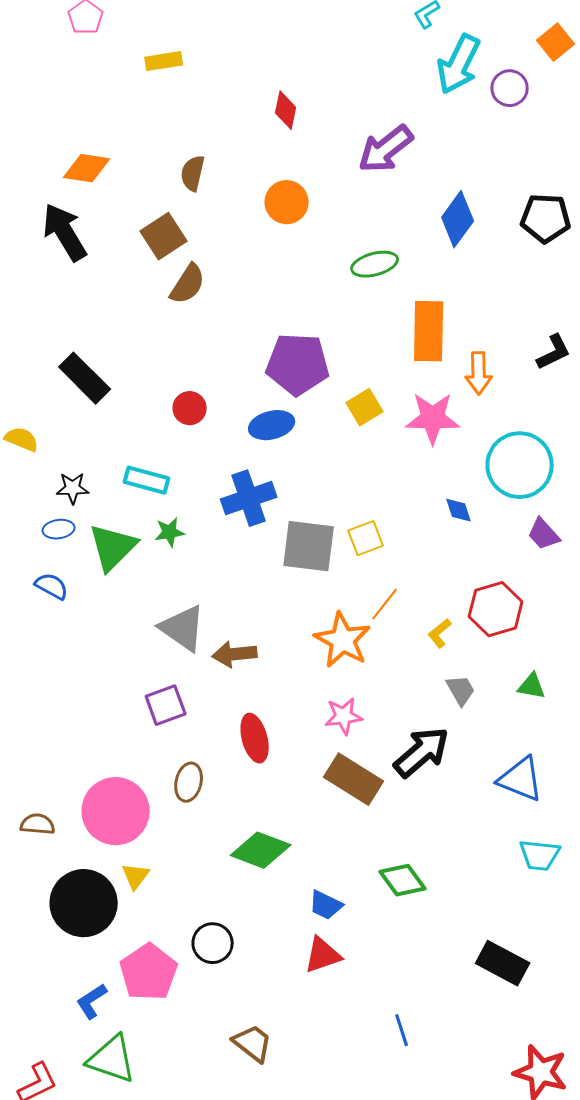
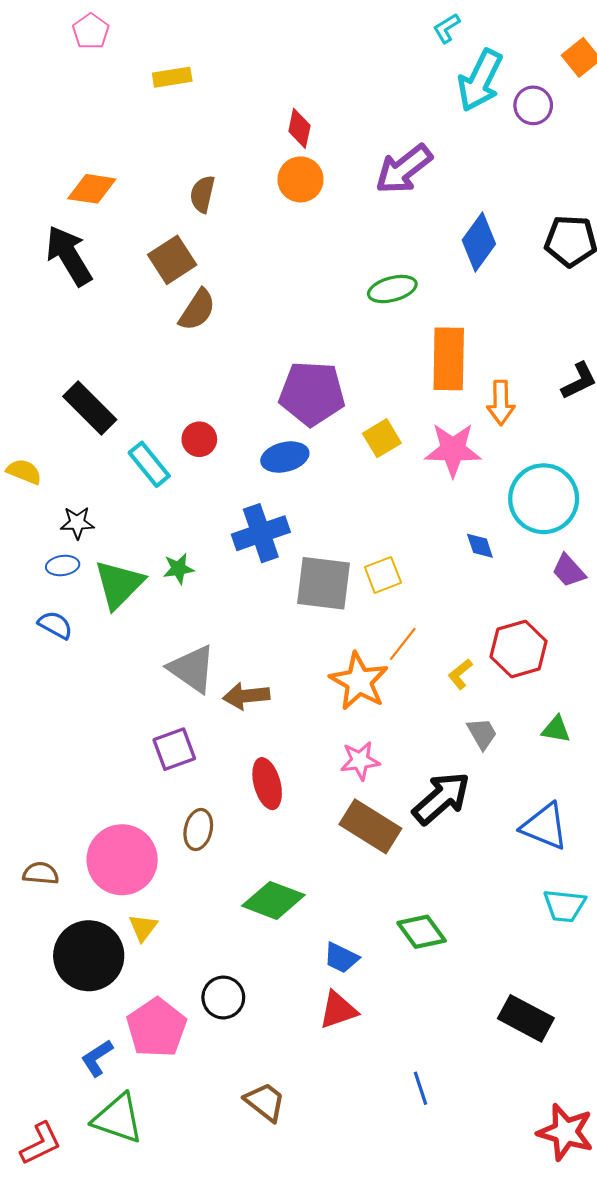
orange circle: (287, 202) -> (301, 179), moved
cyan rectangle: (147, 480) -> (149, 464), moved, turned 36

